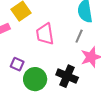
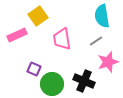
gray line: (79, 36) -> (96, 41), turned 32

